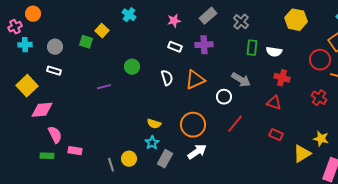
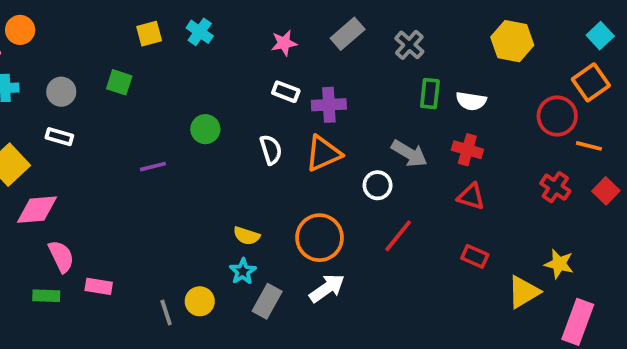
yellow square: (102, 31) -> (149, 34), moved, turned 32
purple cross: (204, 45) -> (329, 105), moved
red cross: (282, 78) -> (467, 150), moved

